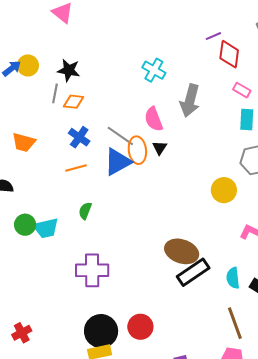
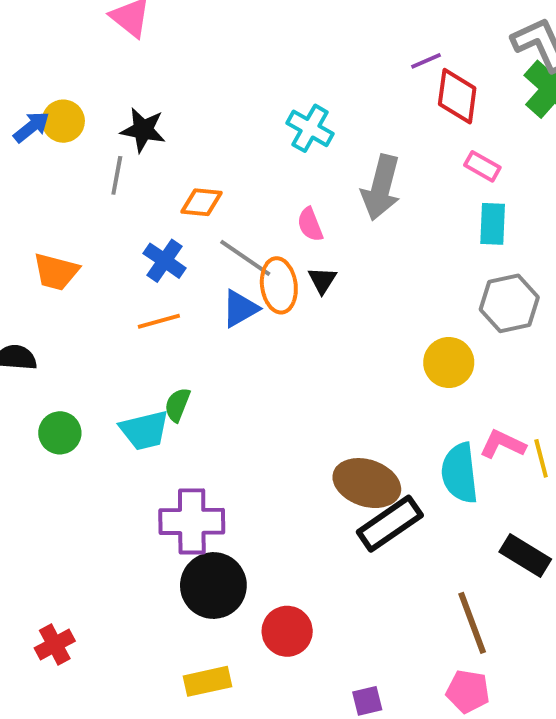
orange diamond: (74, 102) -> (202, 202), moved
pink semicircle: (154, 119) -> (310, 224), size x0.7
blue triangle: (118, 162) -> (240, 309), size x0.7
cyan trapezoid: (46, 228) -> (144, 430), moved
cyan semicircle: (233, 278) -> (460, 473), moved, size x1.4
black circle: (101, 331) -> (213, 586), moved

